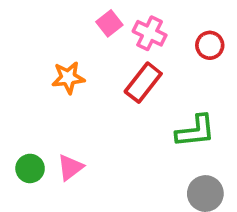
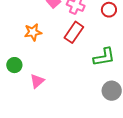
green circle: (30, 168) -> (14, 65), moved

